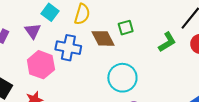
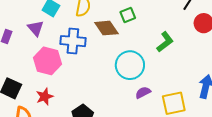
green L-shape: (167, 42) -> (165, 42), moved

